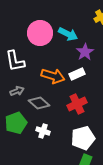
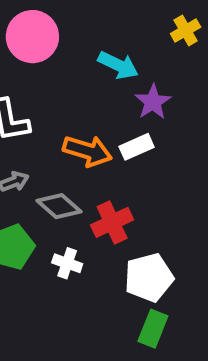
pink circle: (40, 33) -> (32, 37), moved
red cross: (77, 104) -> (112, 222), moved

